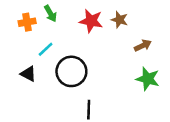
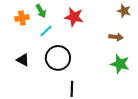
brown star: (119, 20) -> (124, 11), moved
brown arrow: (143, 46) -> (116, 37), turned 32
cyan line: (46, 49) -> (46, 31), moved

